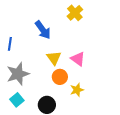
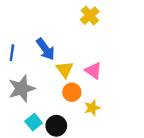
blue arrow: (43, 30) -> (45, 49), moved
cyan square: (17, 100) -> (34, 122), moved

